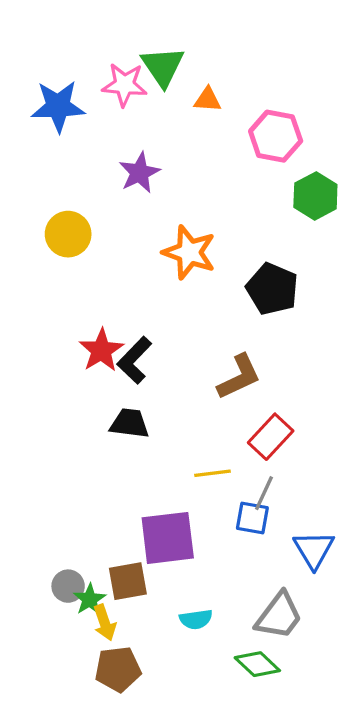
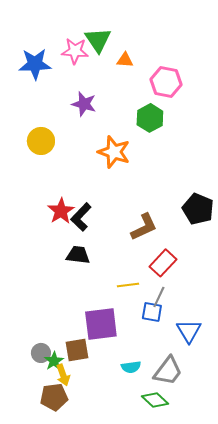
purple star: (139, 173) -> (84, 104), turned -30
green hexagon: (315, 196) -> (150, 118), moved
black pentagon: (272, 289) -> (198, 209), moved
cyan semicircle: (196, 619) -> (131, 367), moved
brown pentagon: (118, 669) -> (54, 397), moved

